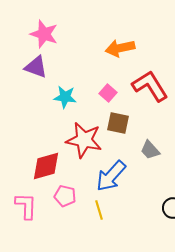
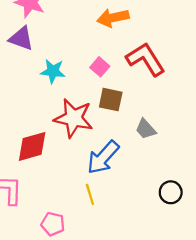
pink pentagon: (65, 196) -> (53, 224), moved

